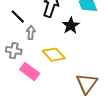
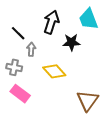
black star: (71, 26) -> (71, 42), turned 30
pink rectangle: (30, 72) -> (20, 94), moved

